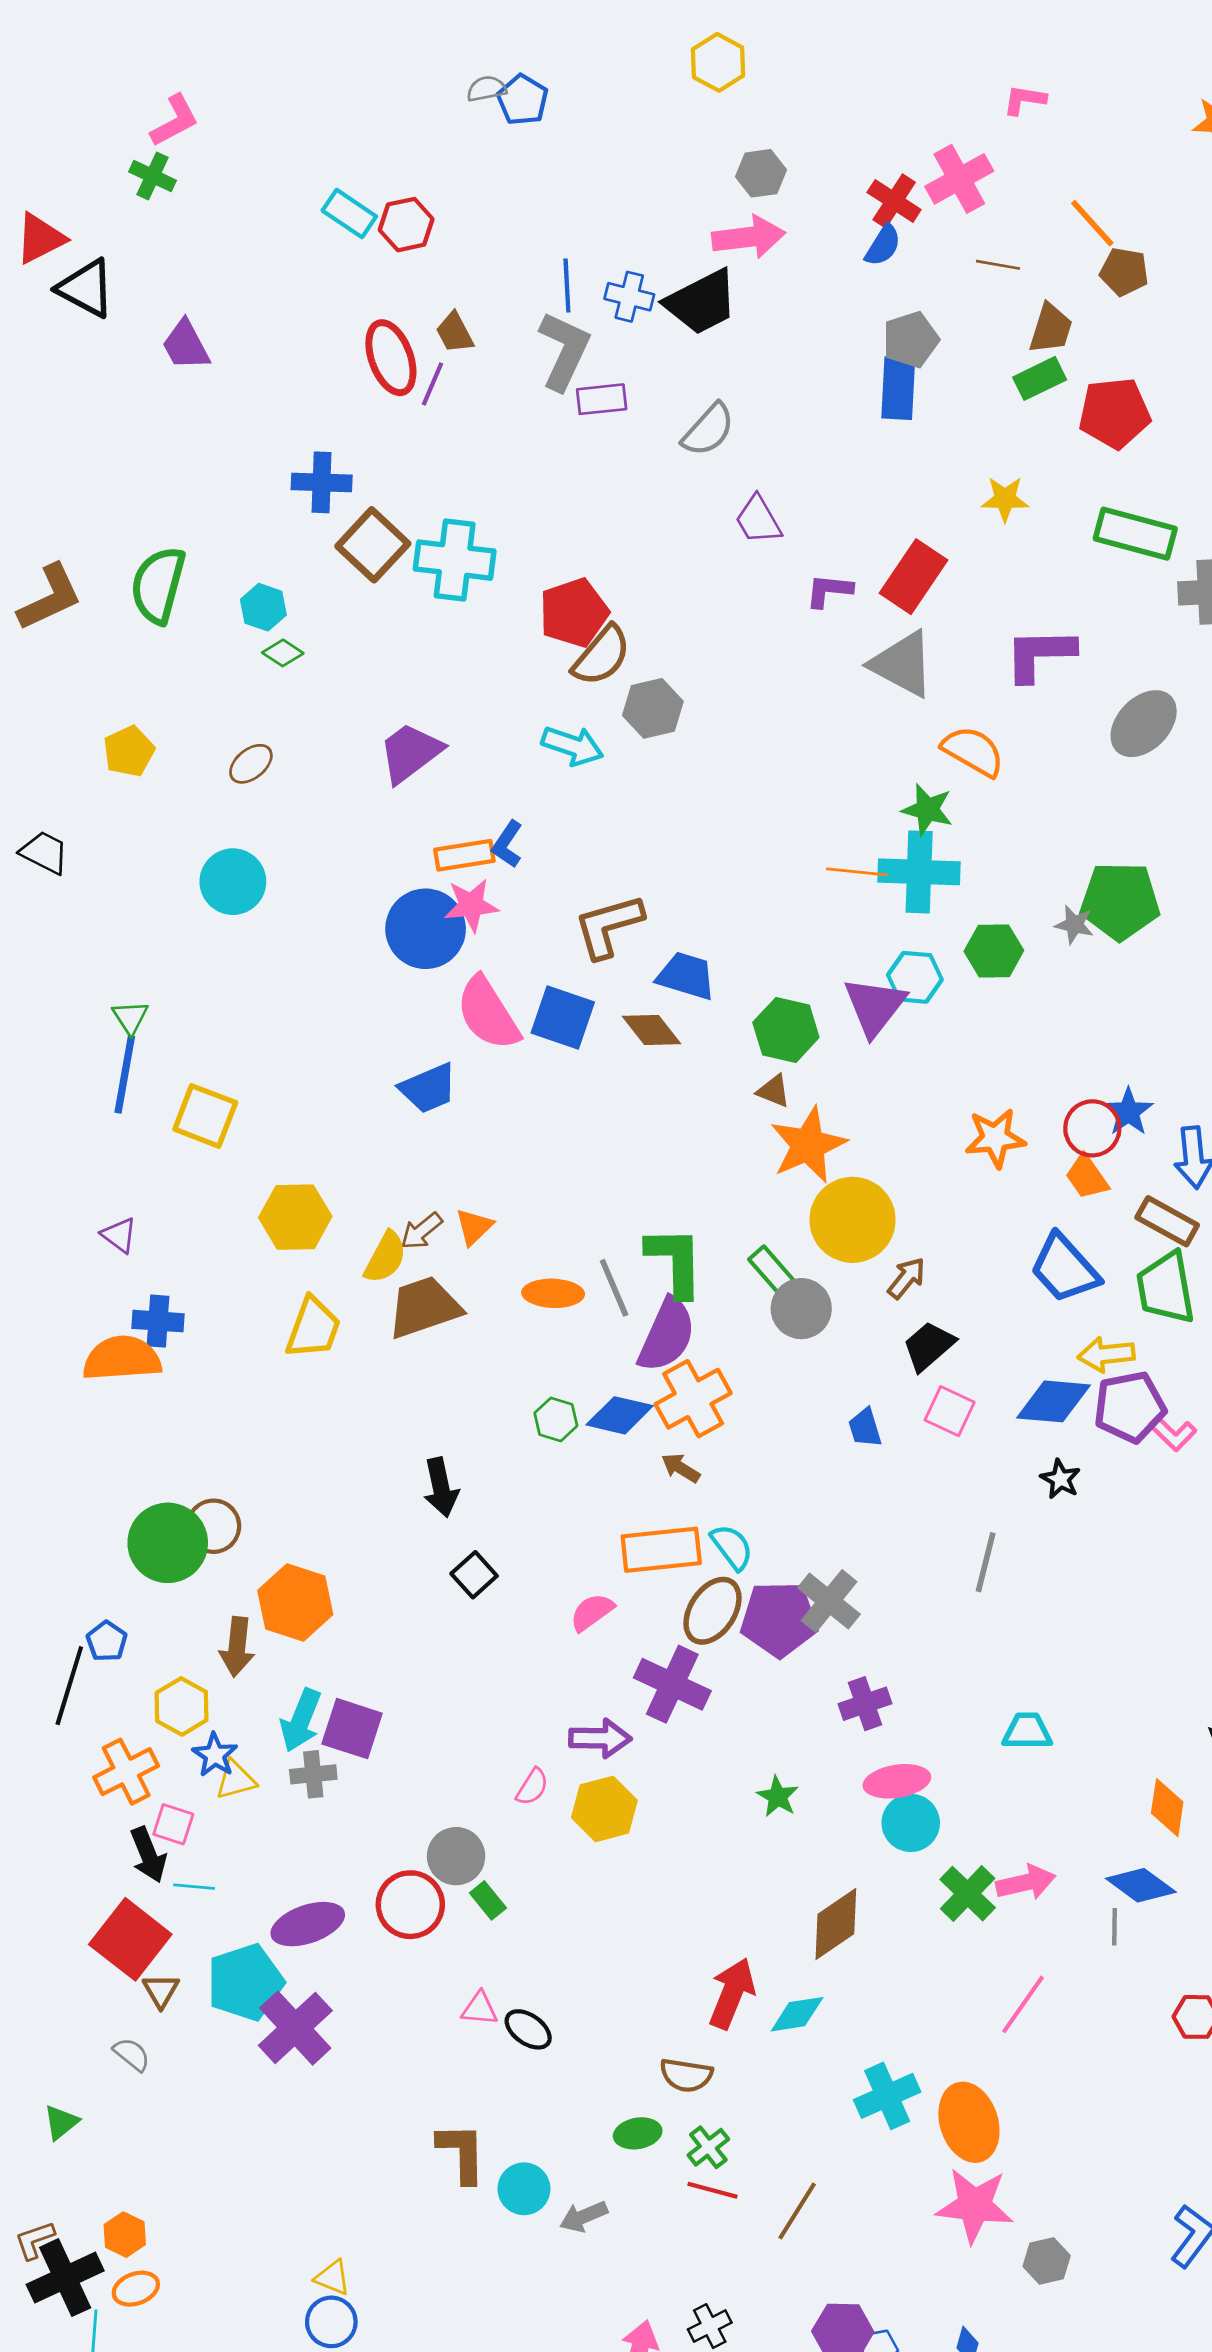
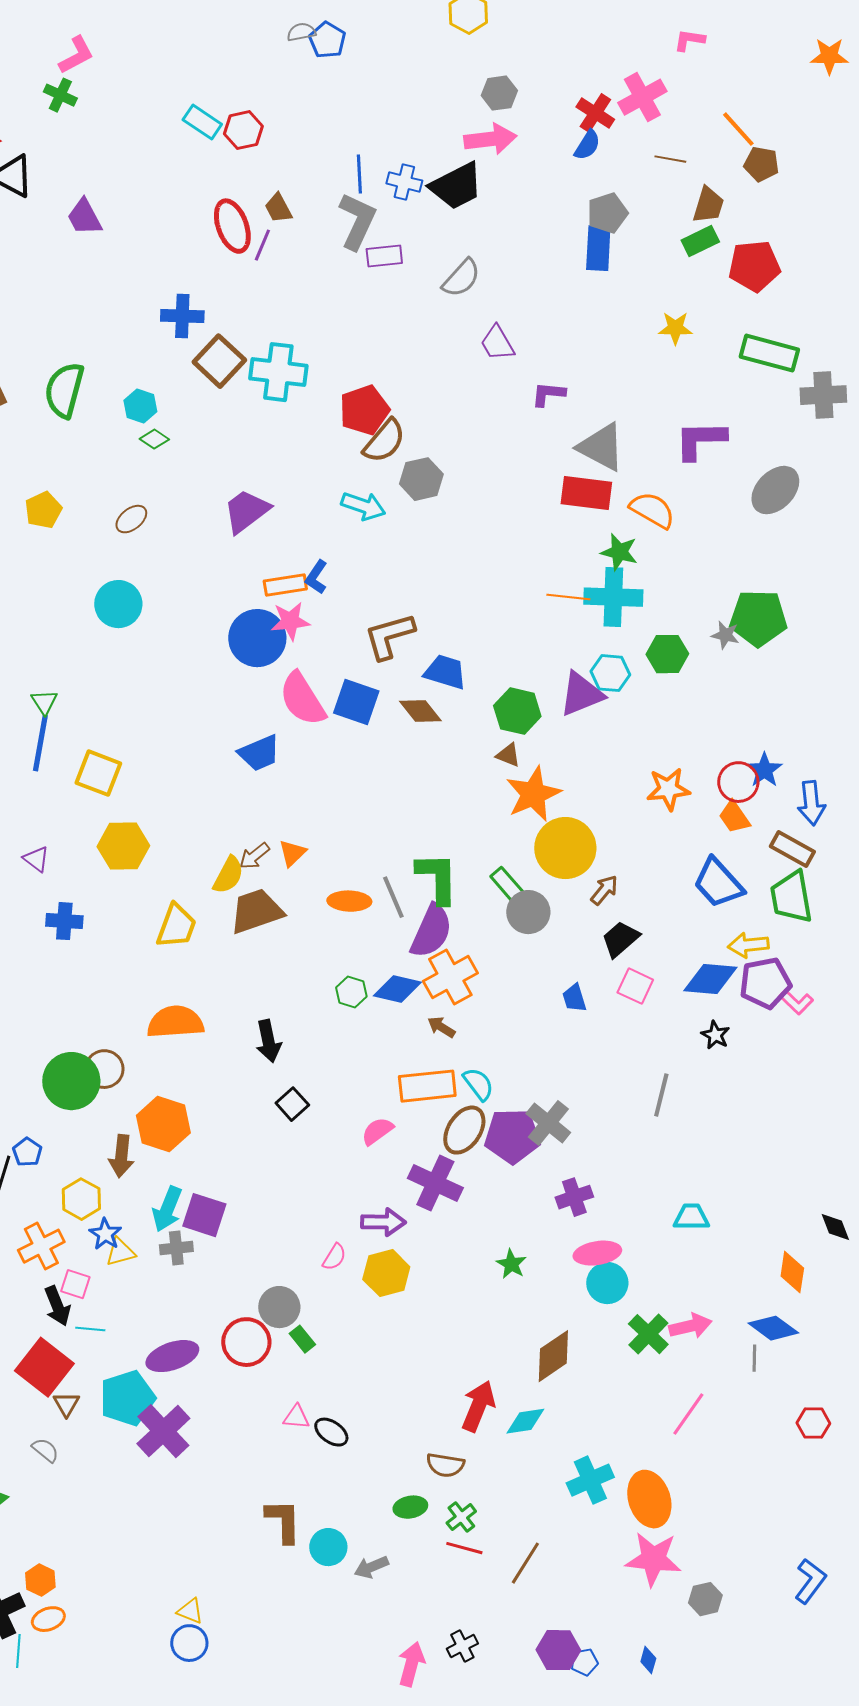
red rectangle: (914, 577) -> (586, 493), moved, turned 63
purple triangle: (875, 1006) -> (581, 694), turned 30
yellow hexagon: (295, 1217) -> (123, 846), moved
orange semicircle: (122, 1358) -> (175, 1022), moved

